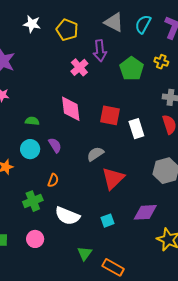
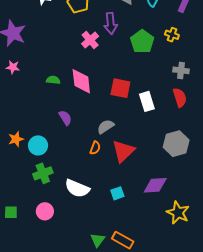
green semicircle: (32, 121) -> (53, 80), moved
cyan circle: (30, 149) -> (38, 145), moved
orange semicircle: (53, 180) -> (95, 148), moved
green triangle: (85, 253) -> (98, 240), moved

